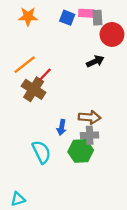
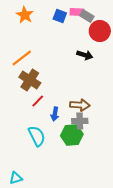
orange star: (28, 17) -> (25, 15), turned 30
gray rectangle: (97, 18) -> (87, 16), turned -56
black arrow: (95, 61) -> (85, 55), turned 42
red line: (45, 75) -> (38, 101), moved

